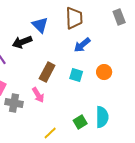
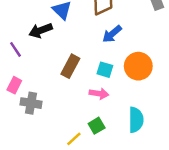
orange circle: (104, 72) -> (138, 66), size x1.5
pink arrow: (38, 95) -> (99, 94), moved, turned -49
green square: (80, 122) -> (97, 126), moved

